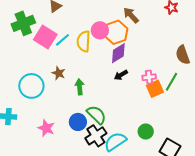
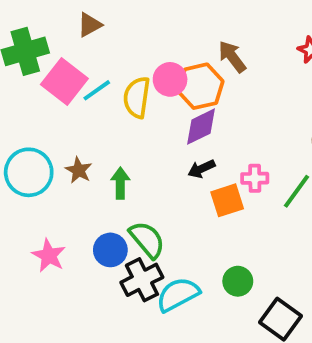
brown star: (59, 73) -> (79, 170), moved
orange square: (155, 89) -> (227, 200), moved

